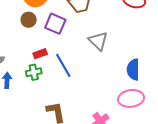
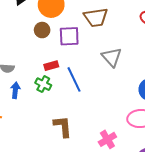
purple square: (55, 24) -> (69, 36), turned -30
green cross: (34, 72) -> (43, 84), turned 35

